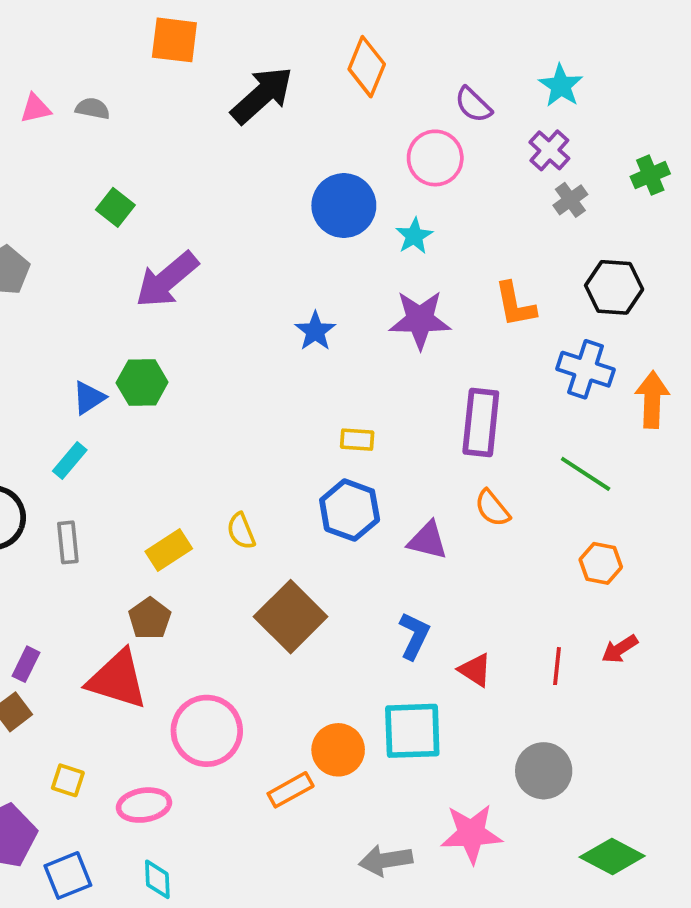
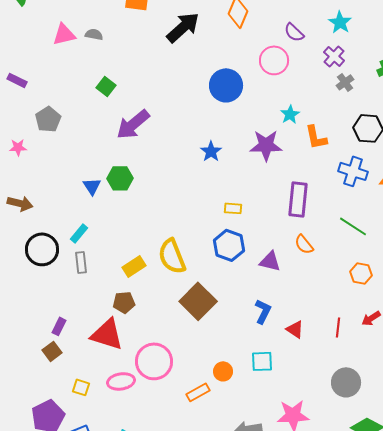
pink triangle: (36, 108) -> (64, 34), size x1.4
cyan star: (414, 236) -> (290, 114), moved
blue triangle: (89, 398) -> (92, 186), turned -30
cyan rectangle: (70, 461) -> (79, 233), moved
yellow semicircle: (241, 531) -> (172, 256), size x1.8
brown pentagon: (150, 619) -> (124, 302), turned 30
cyan square: (412, 731) -> (262, 361), size x0.7
orange circle: (338, 750) -> (223, 371), size x0.7
gray circle: (544, 771) -> (346, 382), moved
pink ellipse: (144, 805) -> (121, 381), moved

